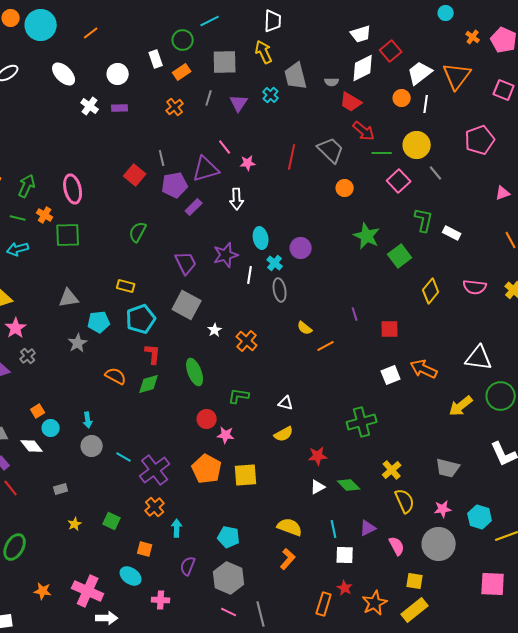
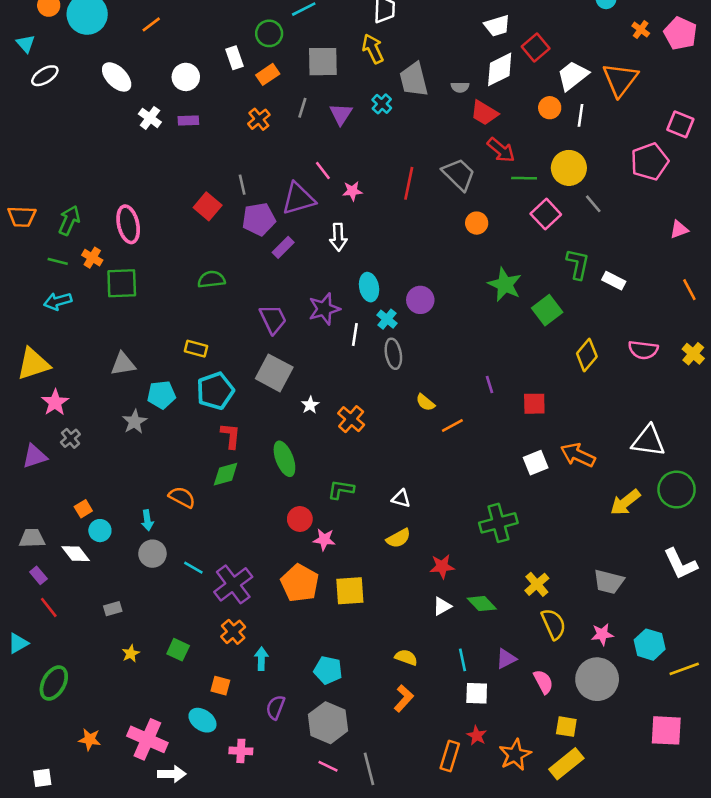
pink square: (504, 90) -> (680, 124), moved
green semicircle: (138, 232) -> (211, 279), turned 55
orange semicircle: (116, 376) -> (182, 497), moved
yellow semicircle: (290, 527) -> (406, 657), size x0.7

